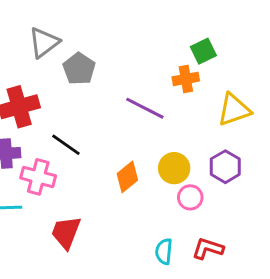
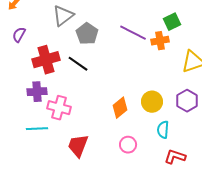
purple line: (145, 108) -> (133, 33), moved
black line: (66, 145) -> (78, 64), moved
pink circle: (190, 197) -> (128, 145), moved
cyan semicircle: (164, 251) -> (163, 130), moved

